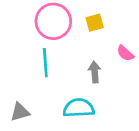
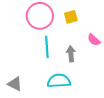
cyan line: (45, 63) -> (47, 47), moved
gray triangle: (20, 112) -> (15, 84), turned 42

